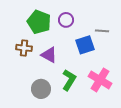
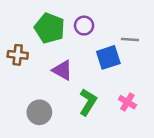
brown cross: (24, 48) -> (18, 55), moved
pink cross: (100, 80) -> (127, 102), size x0.6
gray circle: (41, 89) -> (39, 112), moved

